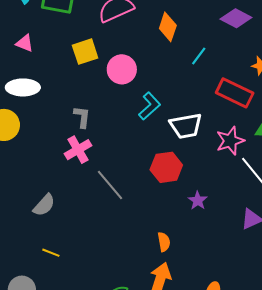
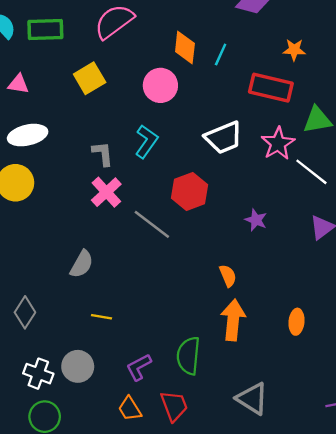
orange diamond: (168, 27) -> (185, 47), moved
pink circle: (122, 69) -> (160, 85), moved
cyan L-shape: (149, 106) -> (146, 141), moved
red hexagon: (166, 167) -> (190, 191), moved

